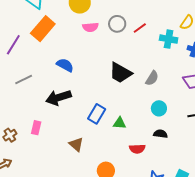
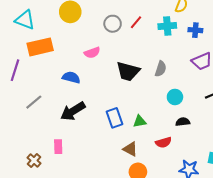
pink semicircle: (90, 27) -> (92, 53), moved
orange rectangle: (43, 29) -> (40, 47), turned 50
blue rectangle: (97, 114) -> (115, 118), turned -36
brown triangle: (76, 144) -> (130, 149), moved

